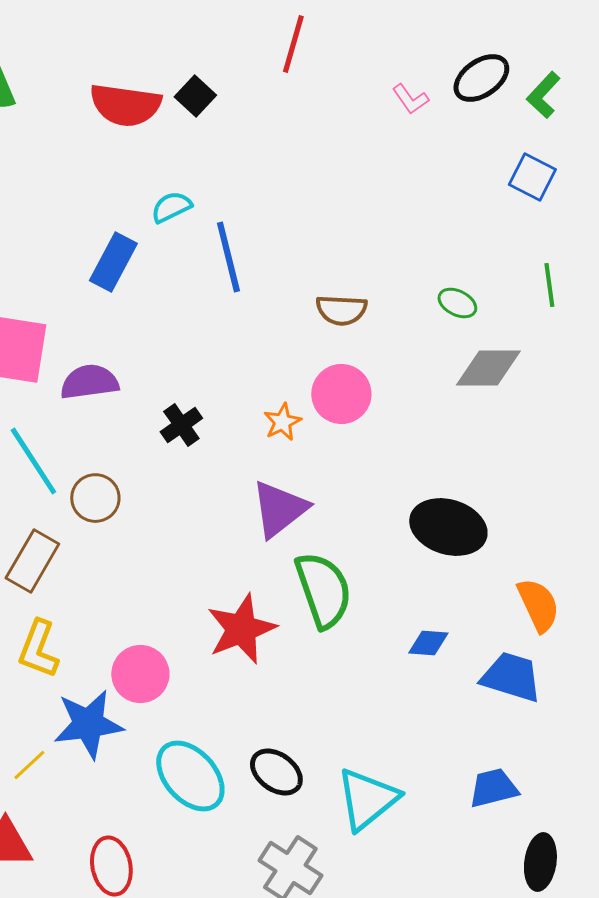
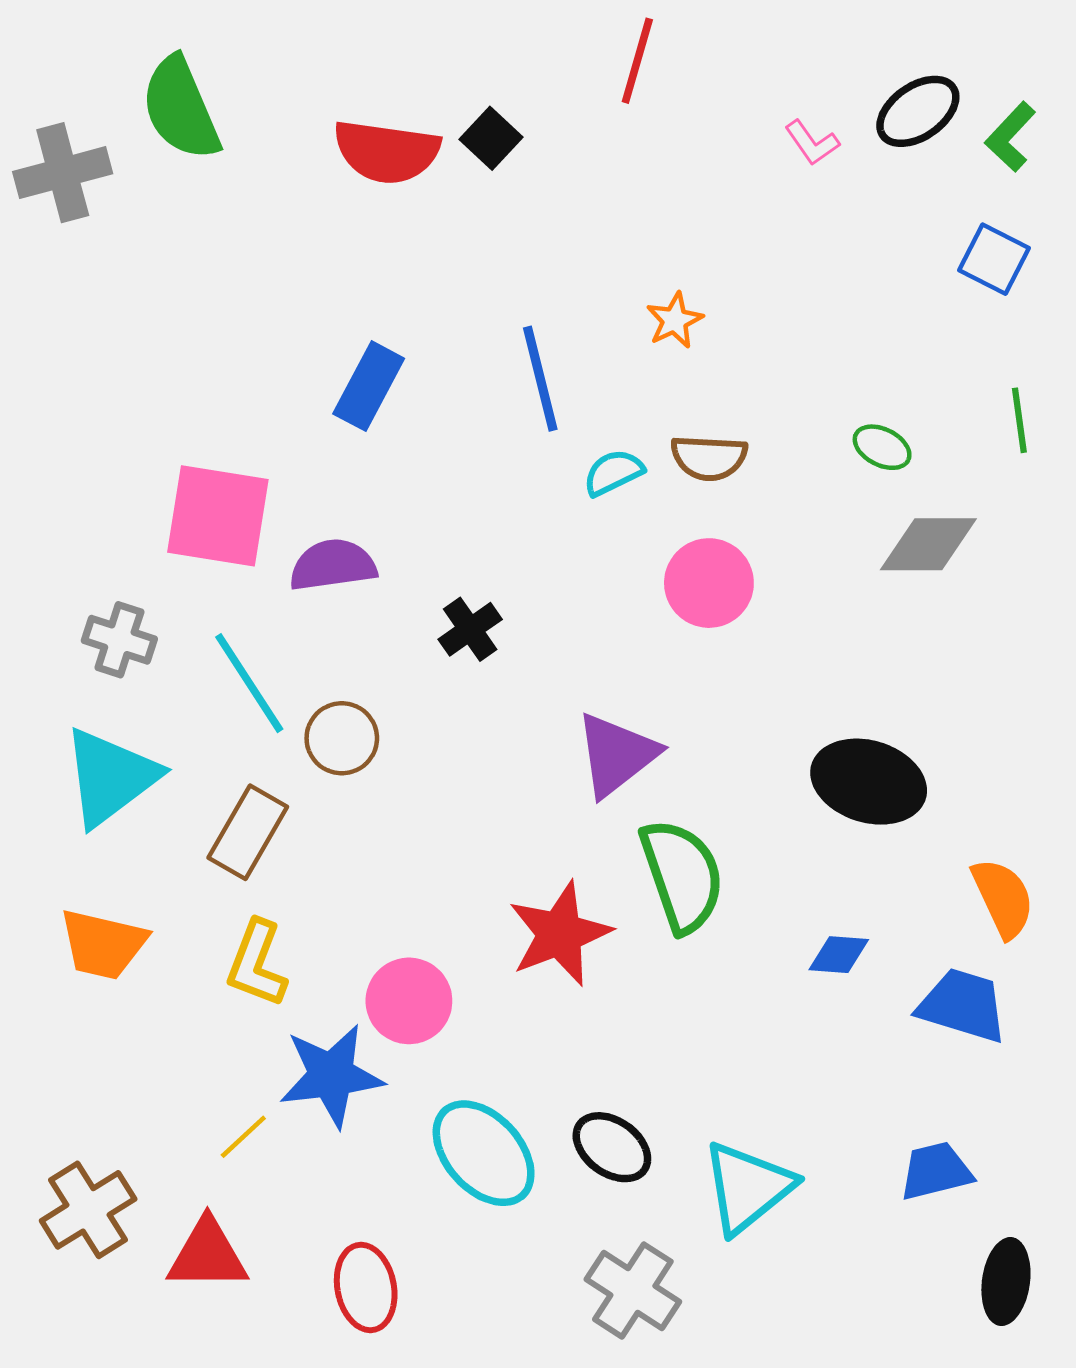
cyan semicircle: (171, 207) -> (613, 473), moved
orange star: (282, 422) -> (675, 320), moved

